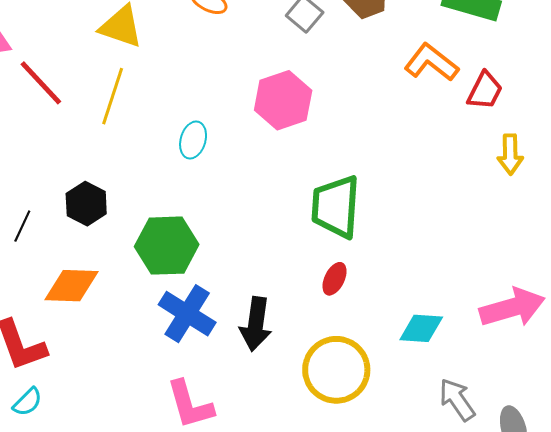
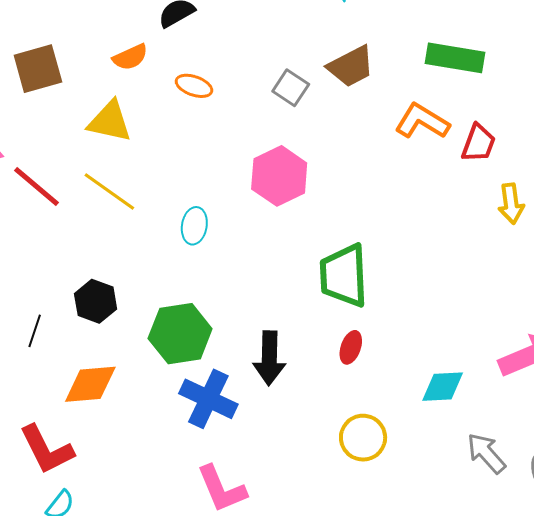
yellow line: (113, 96) -> (109, 191), turned -66
black arrow: (256, 324) -> (269, 358), moved
yellow circle: (336, 370) -> (363, 438), size x0.7

